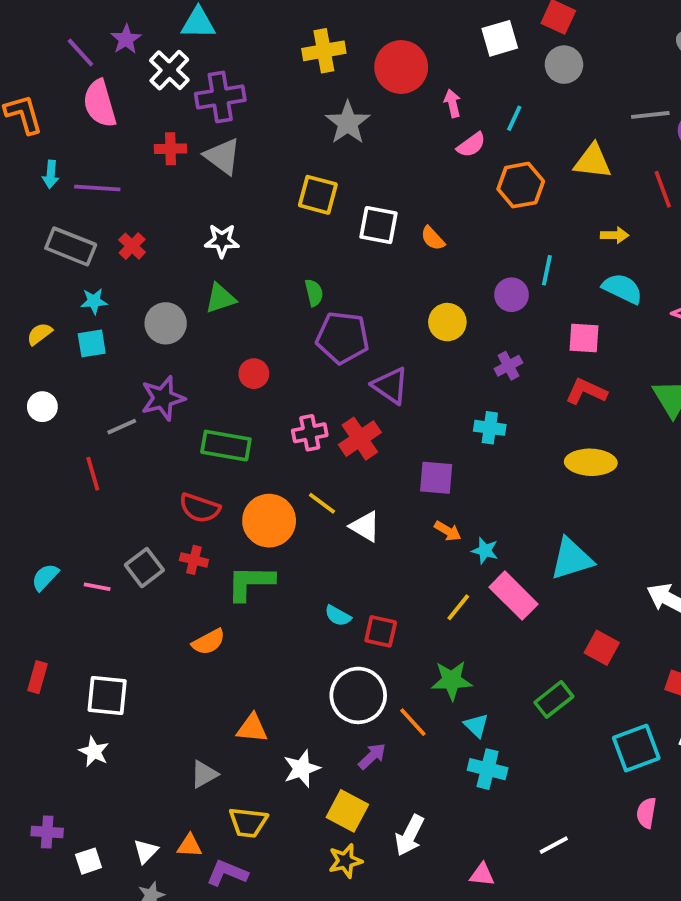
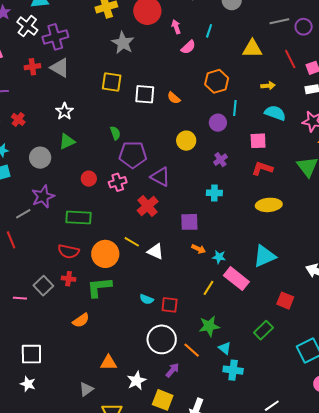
orange hexagon: (521, 185) -> (217, 81), moved
white star: (222, 241) -> (64, 111), turned -30
pink cross: (310, 433) -> (118, 182), moved

